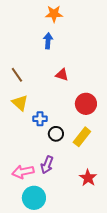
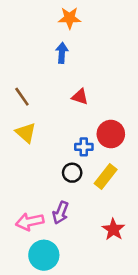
blue cross: (40, 119) -> (84, 147), moved

